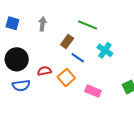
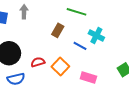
gray arrow: (42, 24) -> (24, 12), moved
blue line: (78, 58) -> (80, 46), moved

